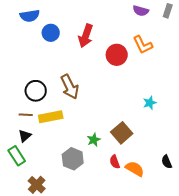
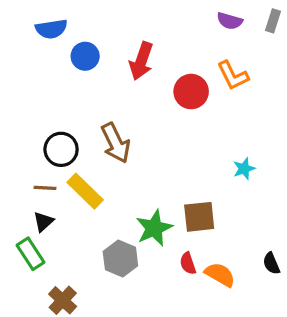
yellow rectangle: (51, 117) -> (85, 191), turned 55
brown square: (122, 133) -> (199, 217), turned 35
green star: (94, 140) -> (154, 228), size x1.6

